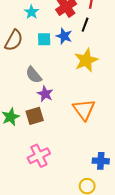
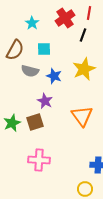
blue star: (64, 36) -> (54, 76), moved
gray semicircle: (34, 75) -> (30, 71), moved, turned -36
pink cross: (39, 156) -> (39, 160), turned 30

